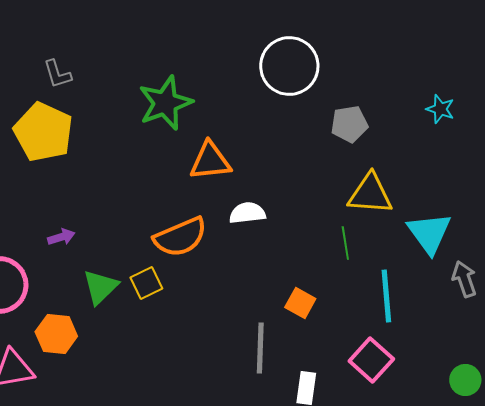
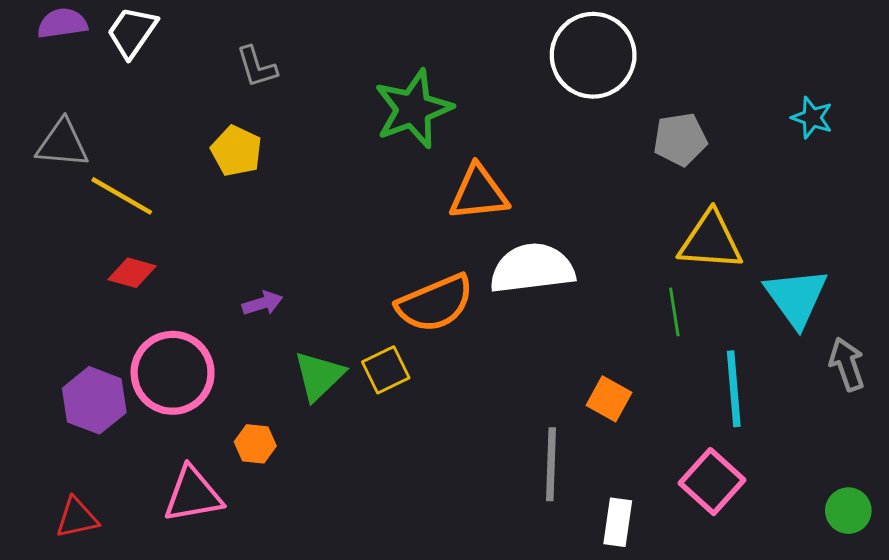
yellow pentagon: (43, 132) -> (236, 151), size x0.6
white semicircle: (247, 213) -> (532, 268), size x1.6
orange hexagon: (56, 334) -> (255, 444), size x0.7

